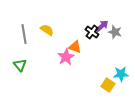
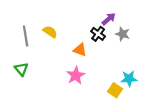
purple arrow: (102, 26) -> (109, 19), moved
pink star: (66, 57) -> (76, 75), moved

